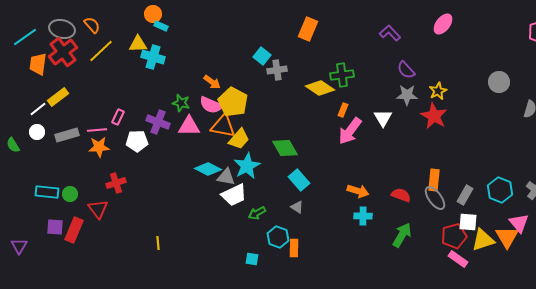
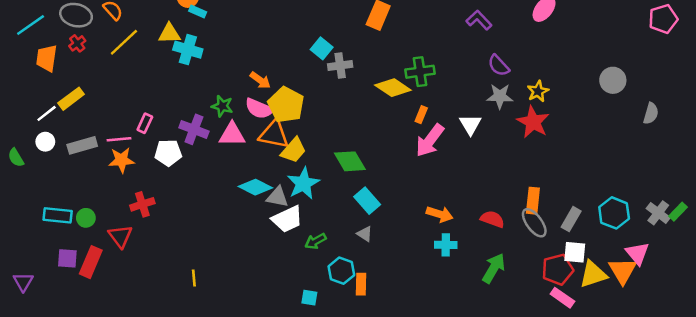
red cross: (63, 52) -> (77, 43), size x0.5

